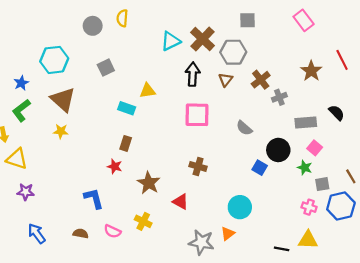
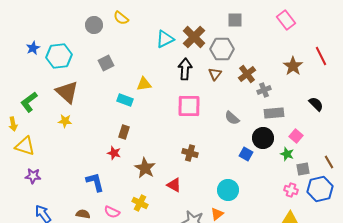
yellow semicircle: (122, 18) -> (121, 18), turned -56
blue star: (21, 83) -> (33, 48), moved
gray rectangle: (306, 123) -> (274, 113), moved

